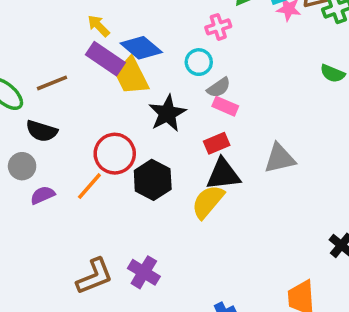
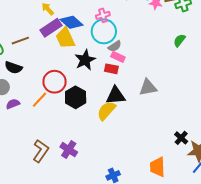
pink cross: (218, 27) -> (103, 15), moved
purple rectangle: (105, 59) -> (51, 28), turned -70
cyan circle: (199, 62) -> (104, 31), size x1.6
green semicircle: (333, 73) -> (179, 40), turned 104
red rectangle: (217, 143) -> (111, 69), moved, turned 32
brown L-shape: (94, 276) -> (41, 151), turned -35

